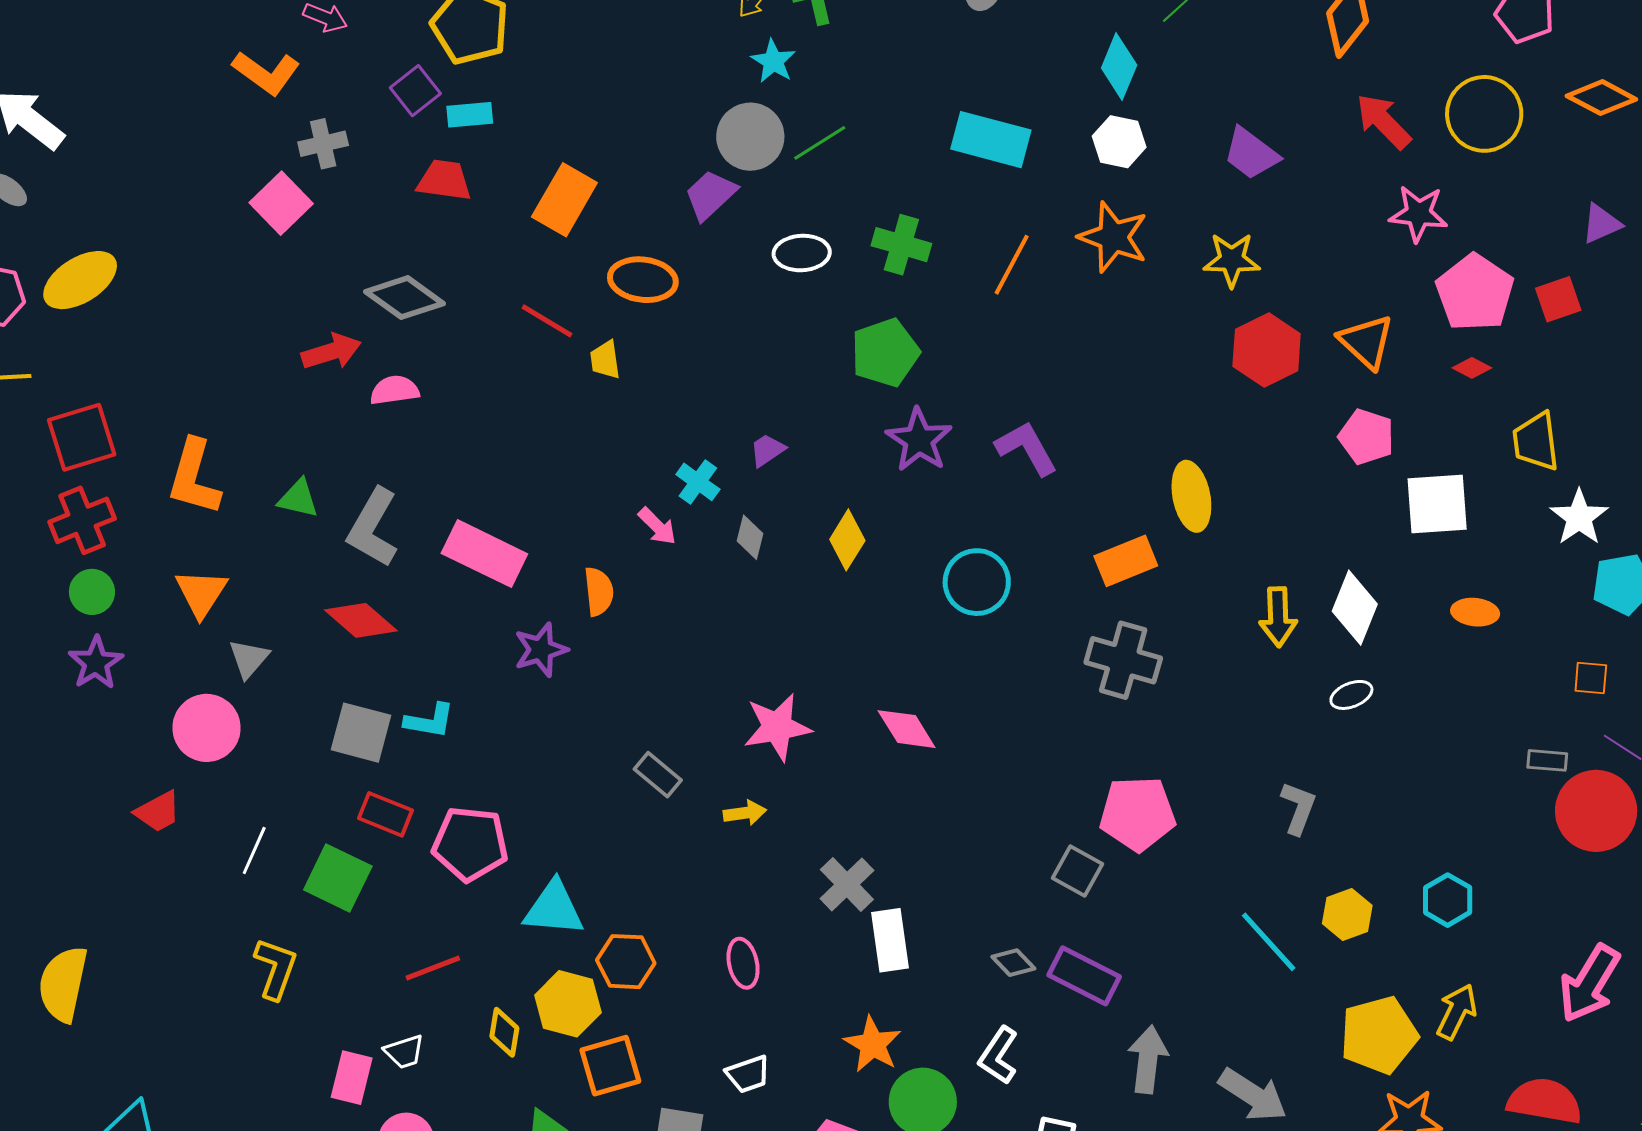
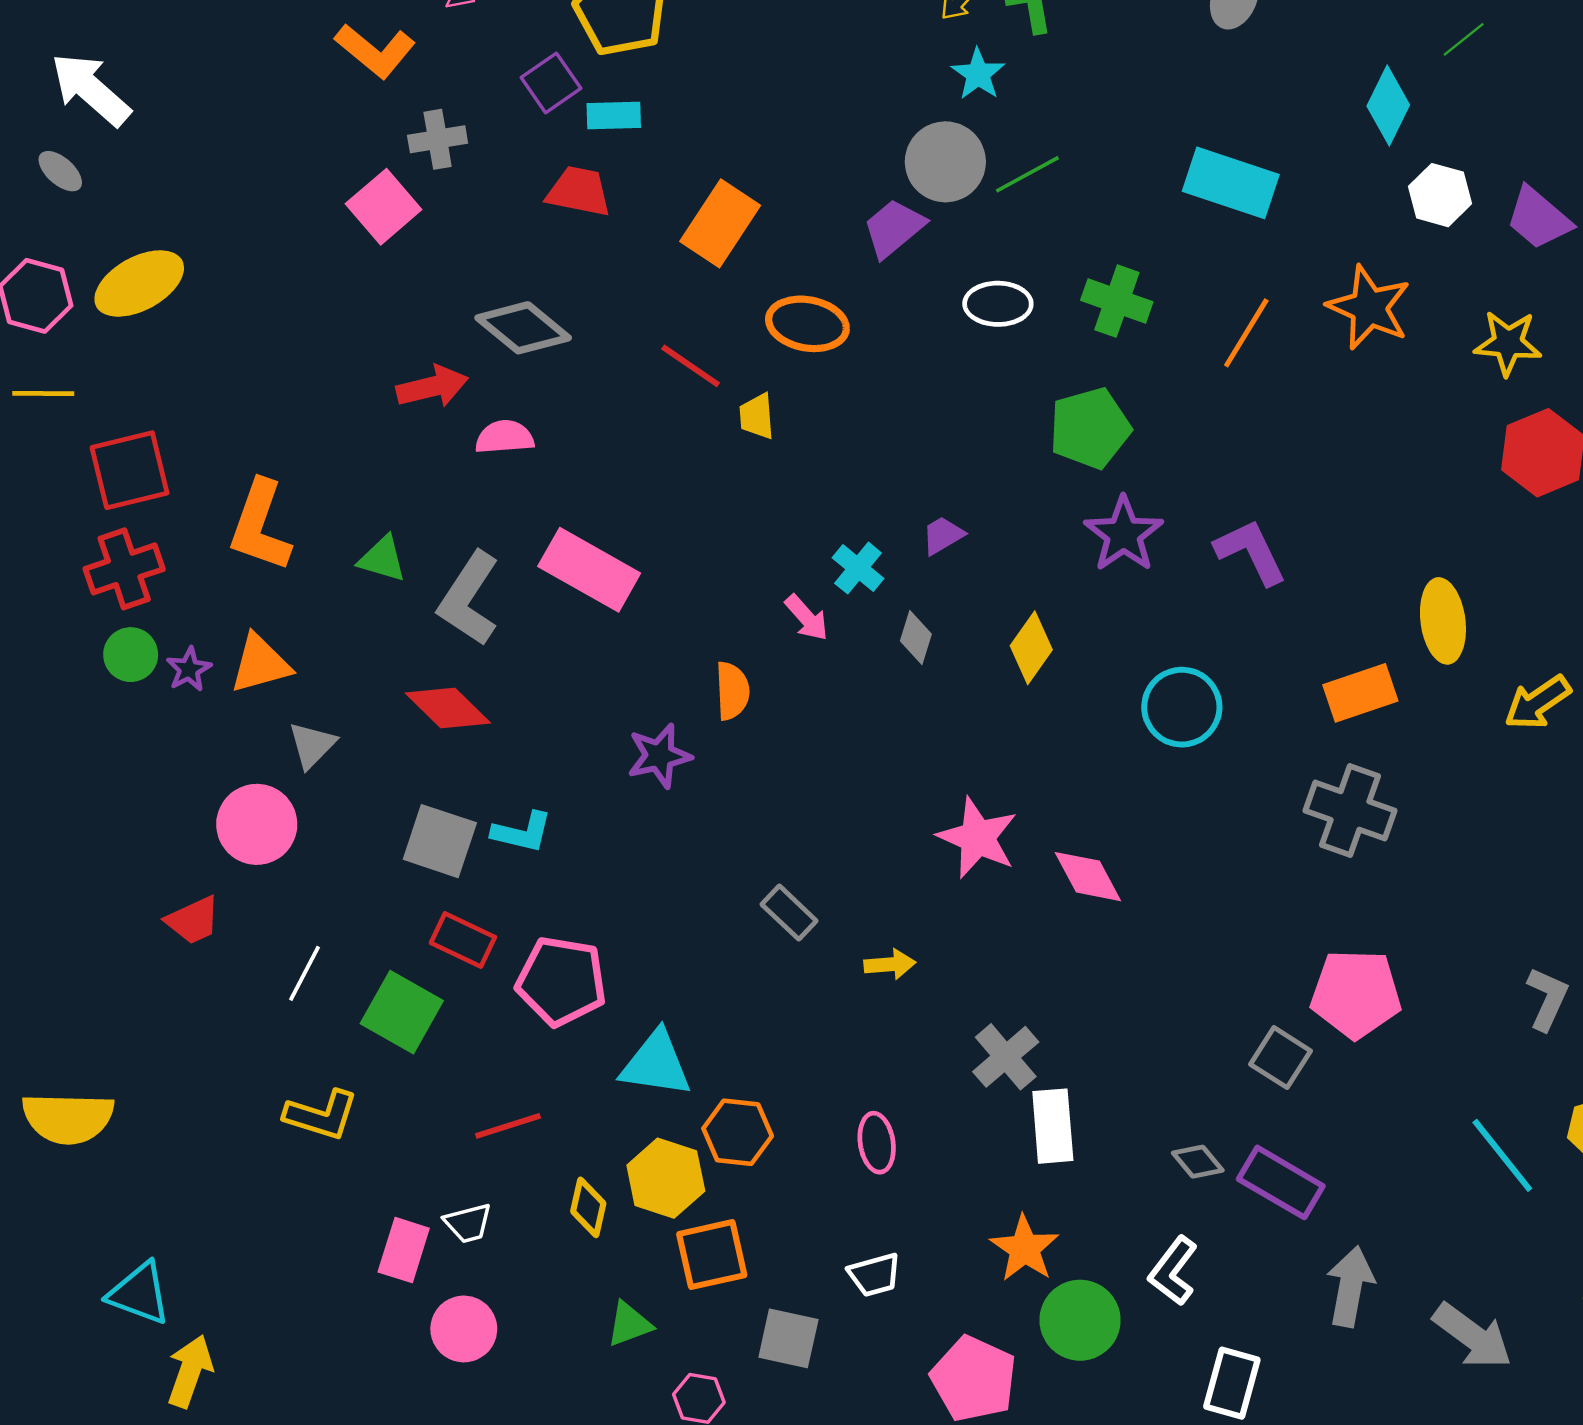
white hexagon: (1119, 142) -> (1440, 195), moved
pink rectangle: (484, 554) -> (589, 570), moved
orange triangle: (201, 593) -> (260, 664), turned 38
yellow arrow: (1278, 617) -> (1538, 702), moved, turned 54
purple star: (96, 663) -> (189, 669), moved, size x0.7
pink star: (777, 727) -> (978, 838), moved, turned 30
yellow L-shape: (276, 969) -> (321, 1115), turned 84
yellow semicircle: (63, 984) -> (68, 1118), turned -104

